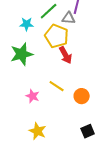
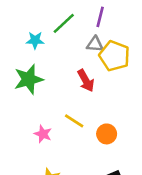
gray triangle: (69, 18) -> (95, 44), moved
yellow pentagon: (57, 36) -> (114, 56), moved

